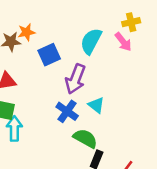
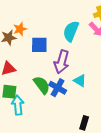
blue square: (49, 55) -> (39, 45), turned 30
green semicircle: (85, 138) -> (42, 85), moved, turned 30

